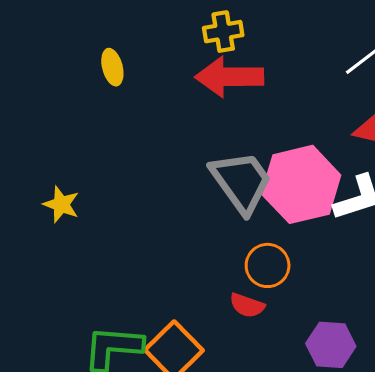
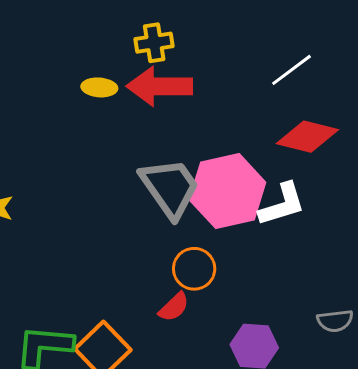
yellow ellipse: (112, 67) -> (99, 87), moved, turned -72
red semicircle: (247, 305) -> (174, 307), turned -64

